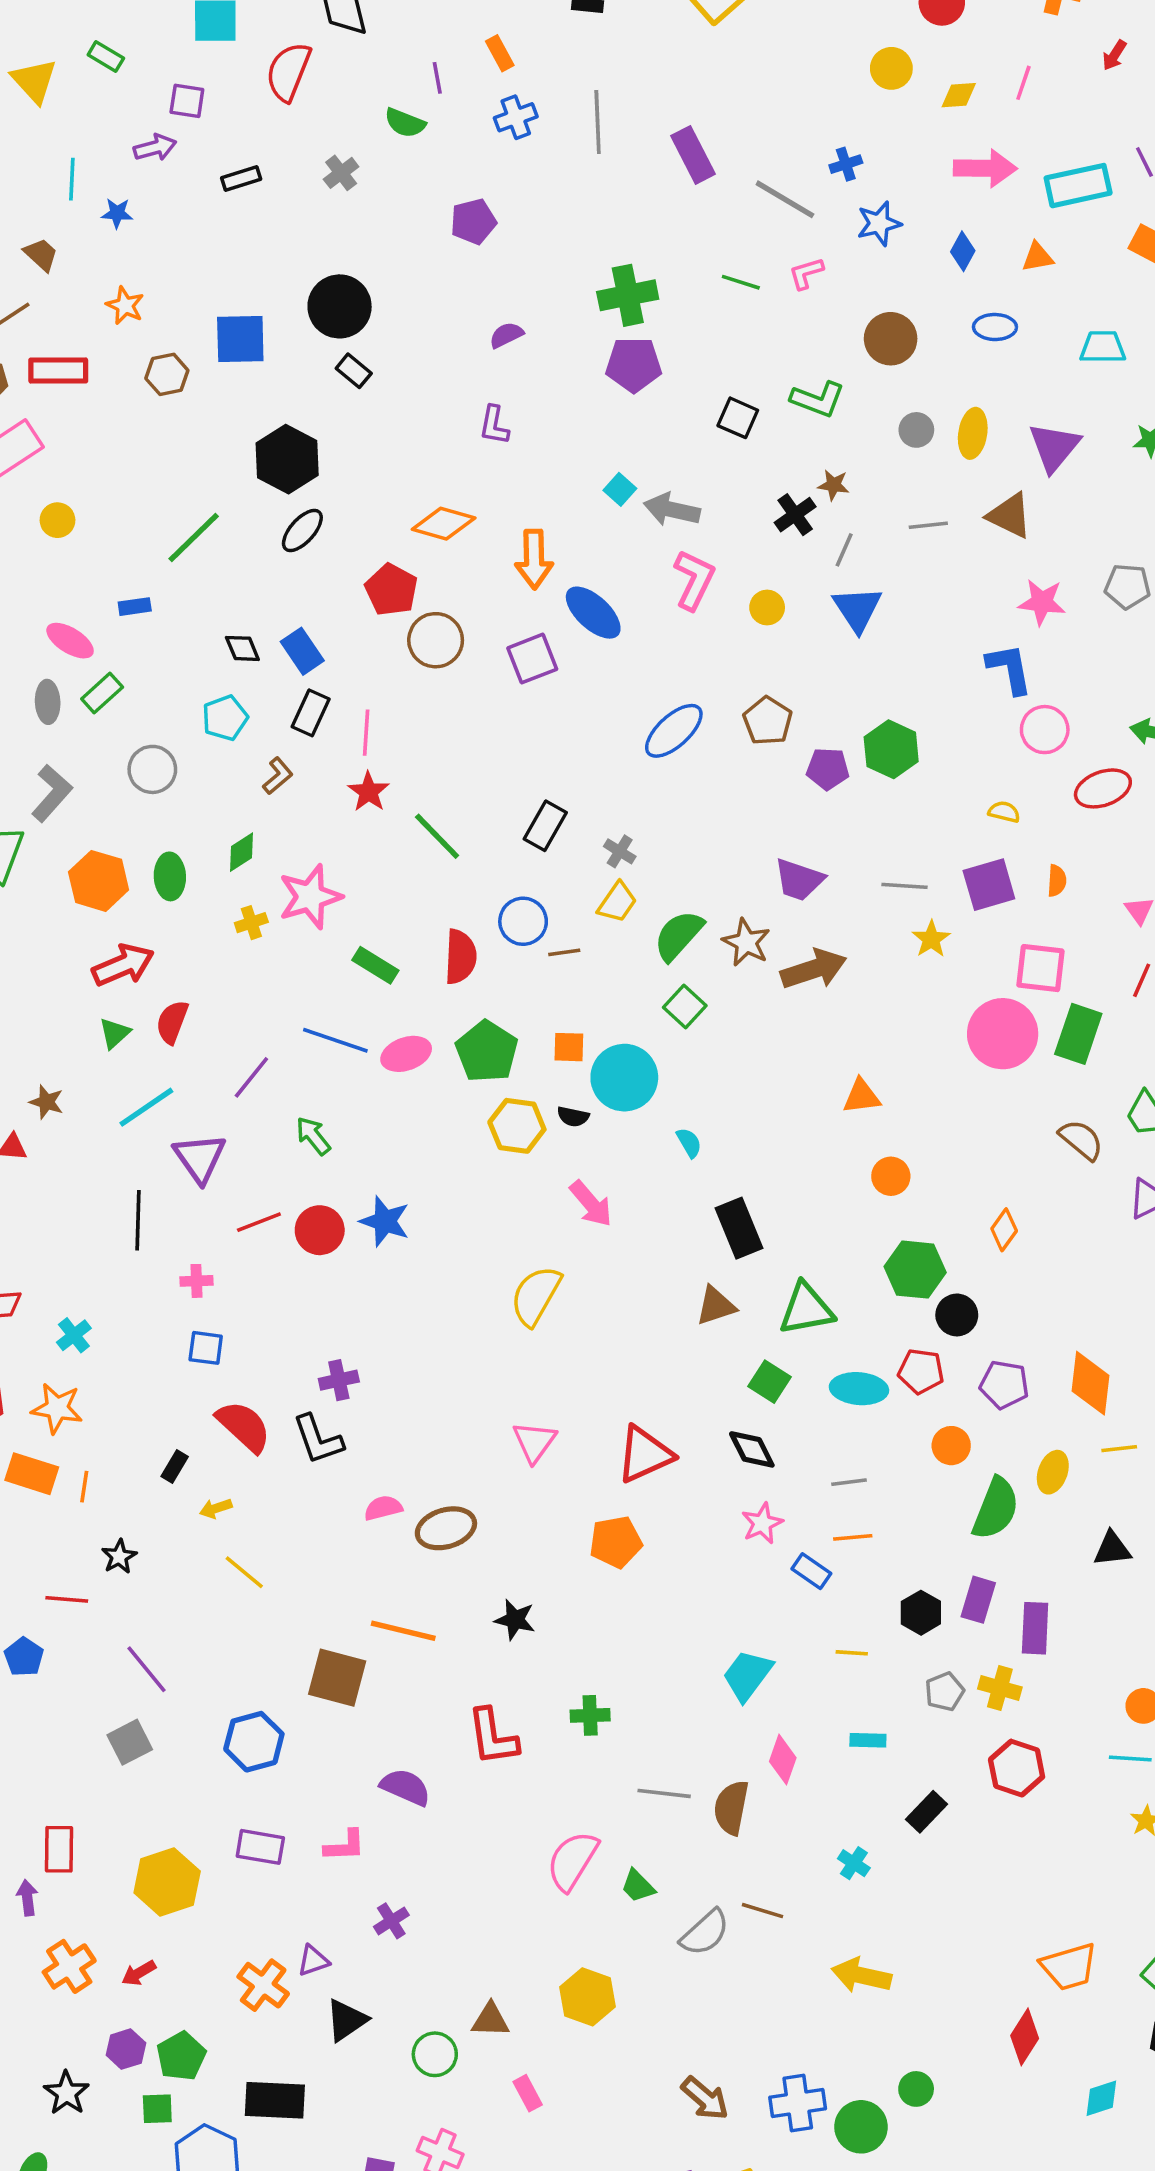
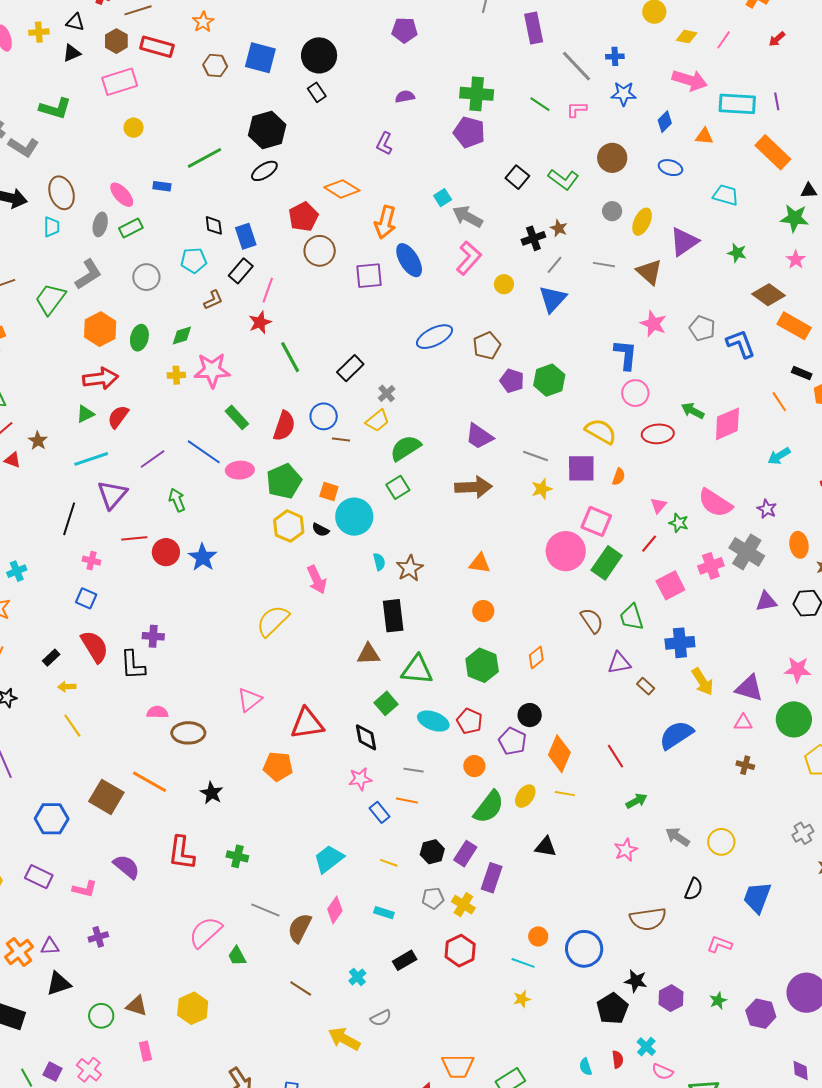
yellow semicircle: (1004, 812) -> (601, 431), size x1.8
brown star: (746, 942) -> (410, 568), moved
black circle: (957, 1315) -> (530, 715), moved
gray semicircle: (705, 1933) -> (381, 1018), moved, size x0.7

